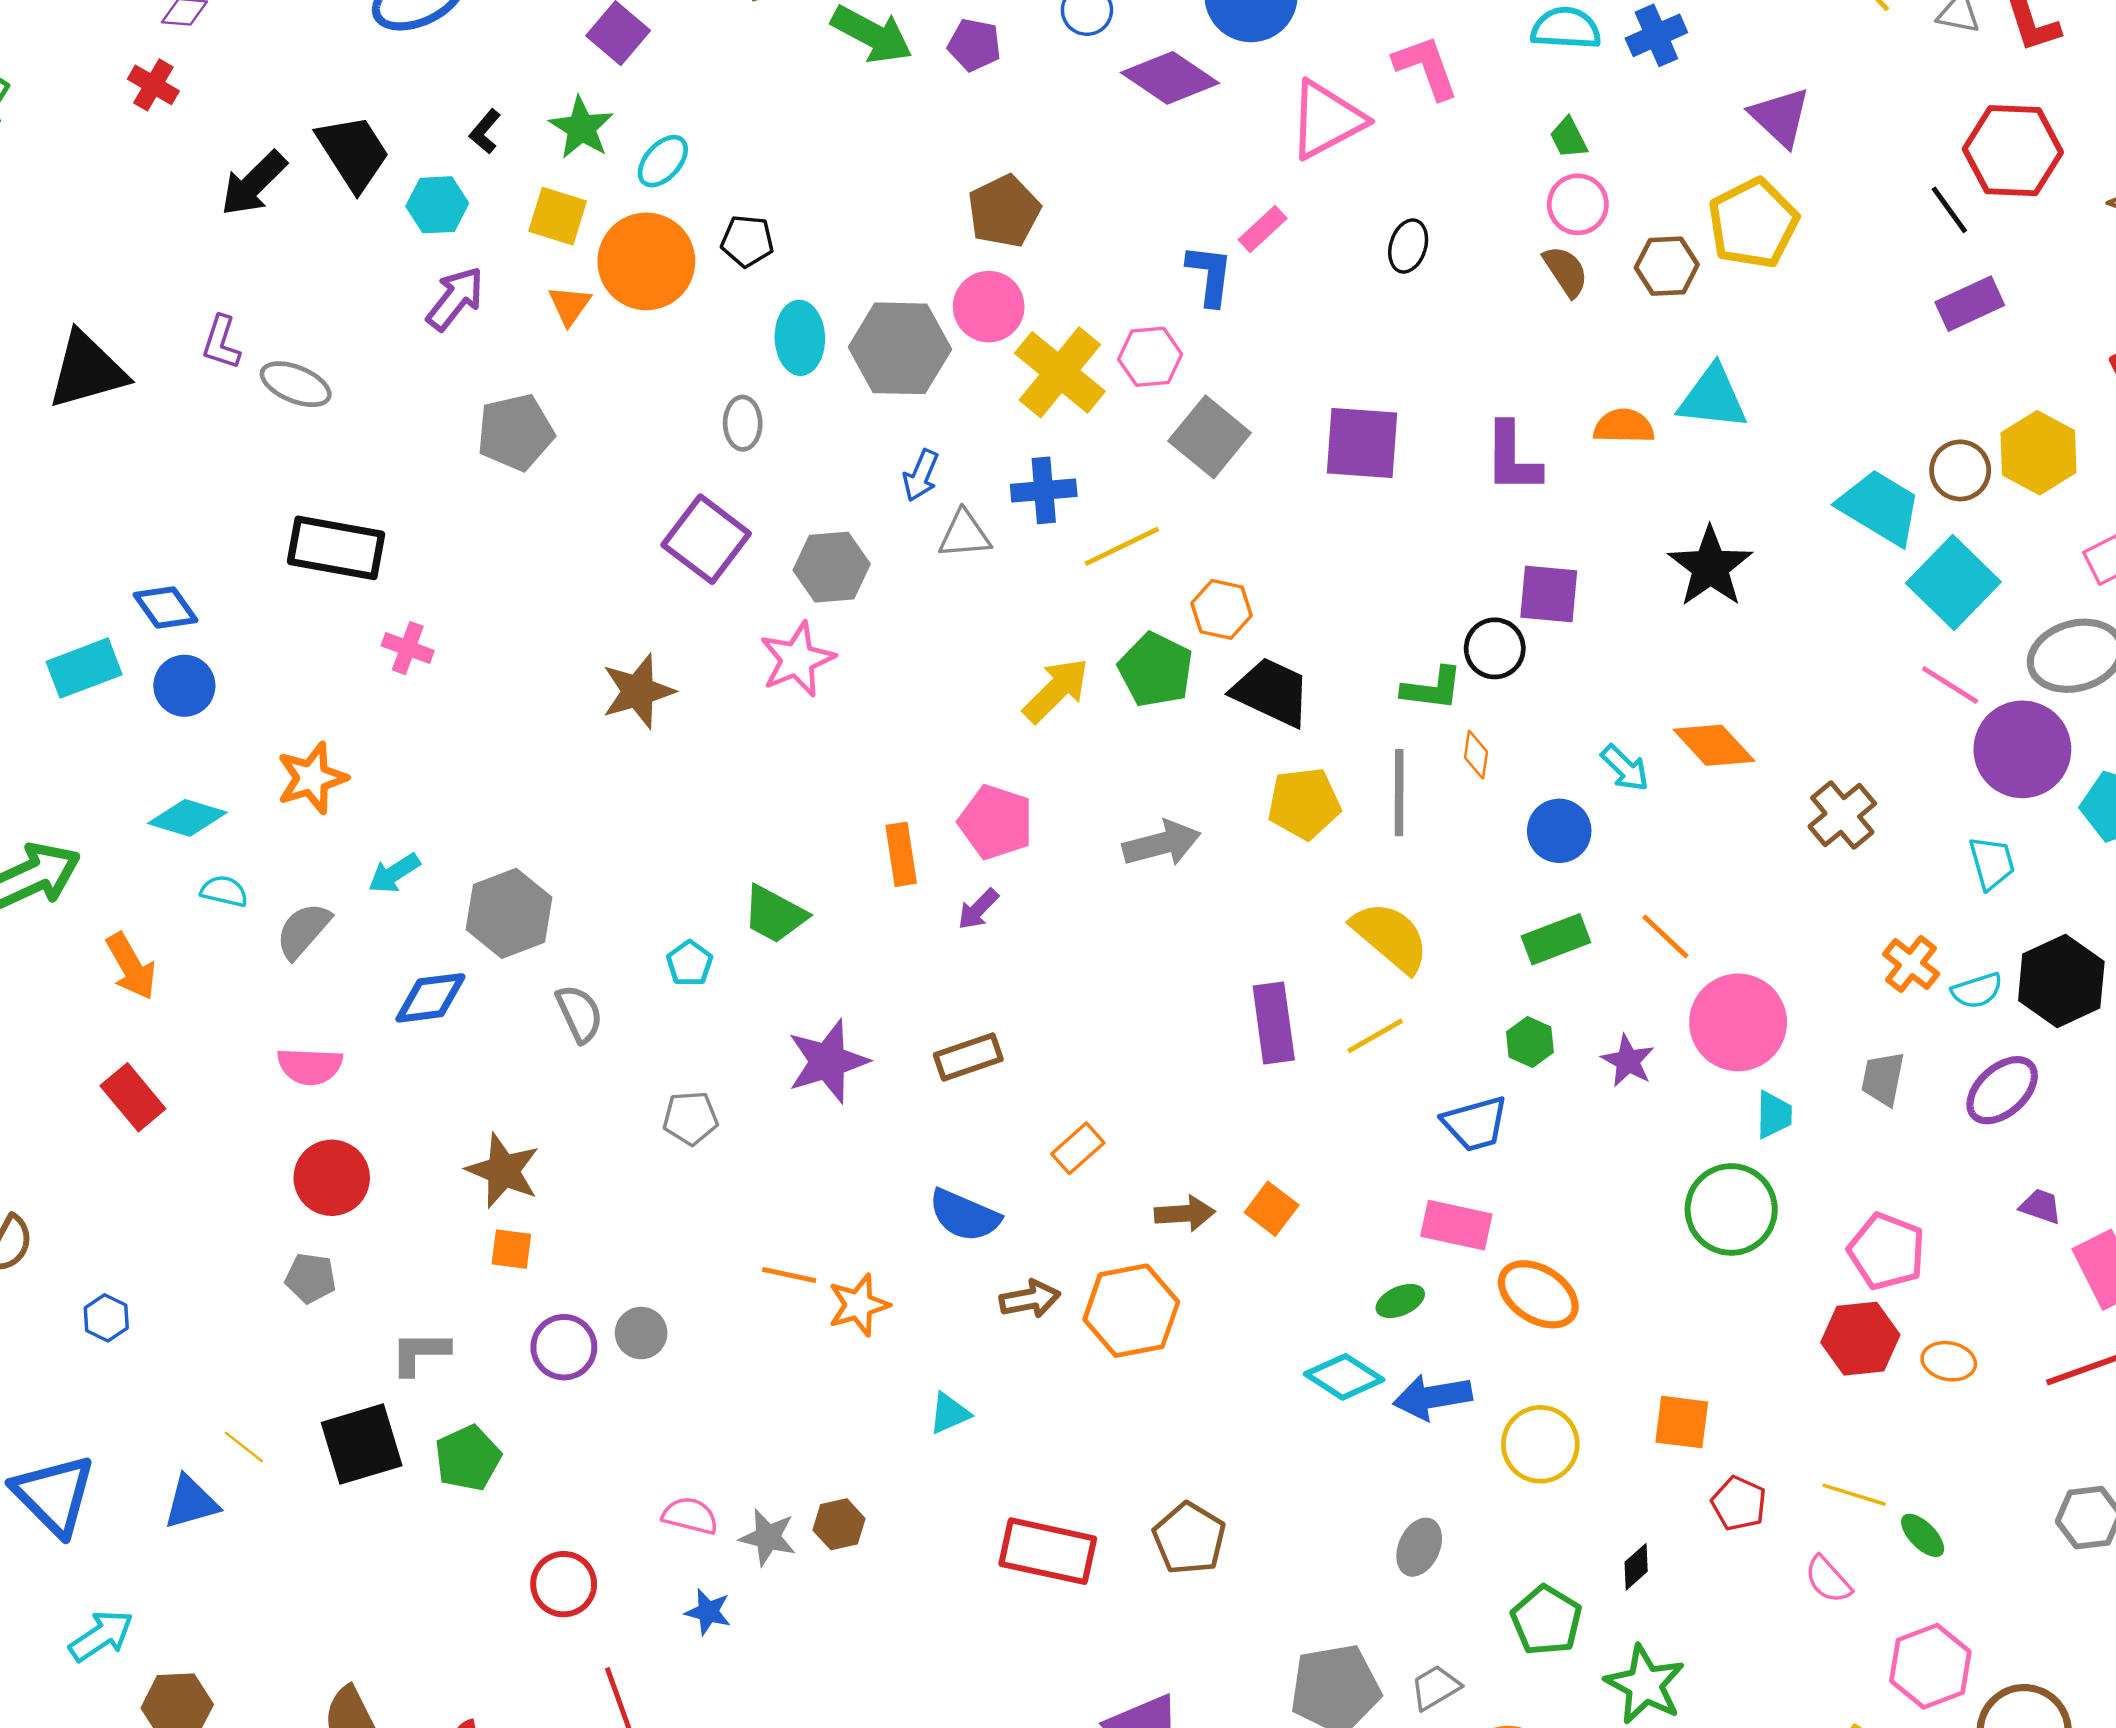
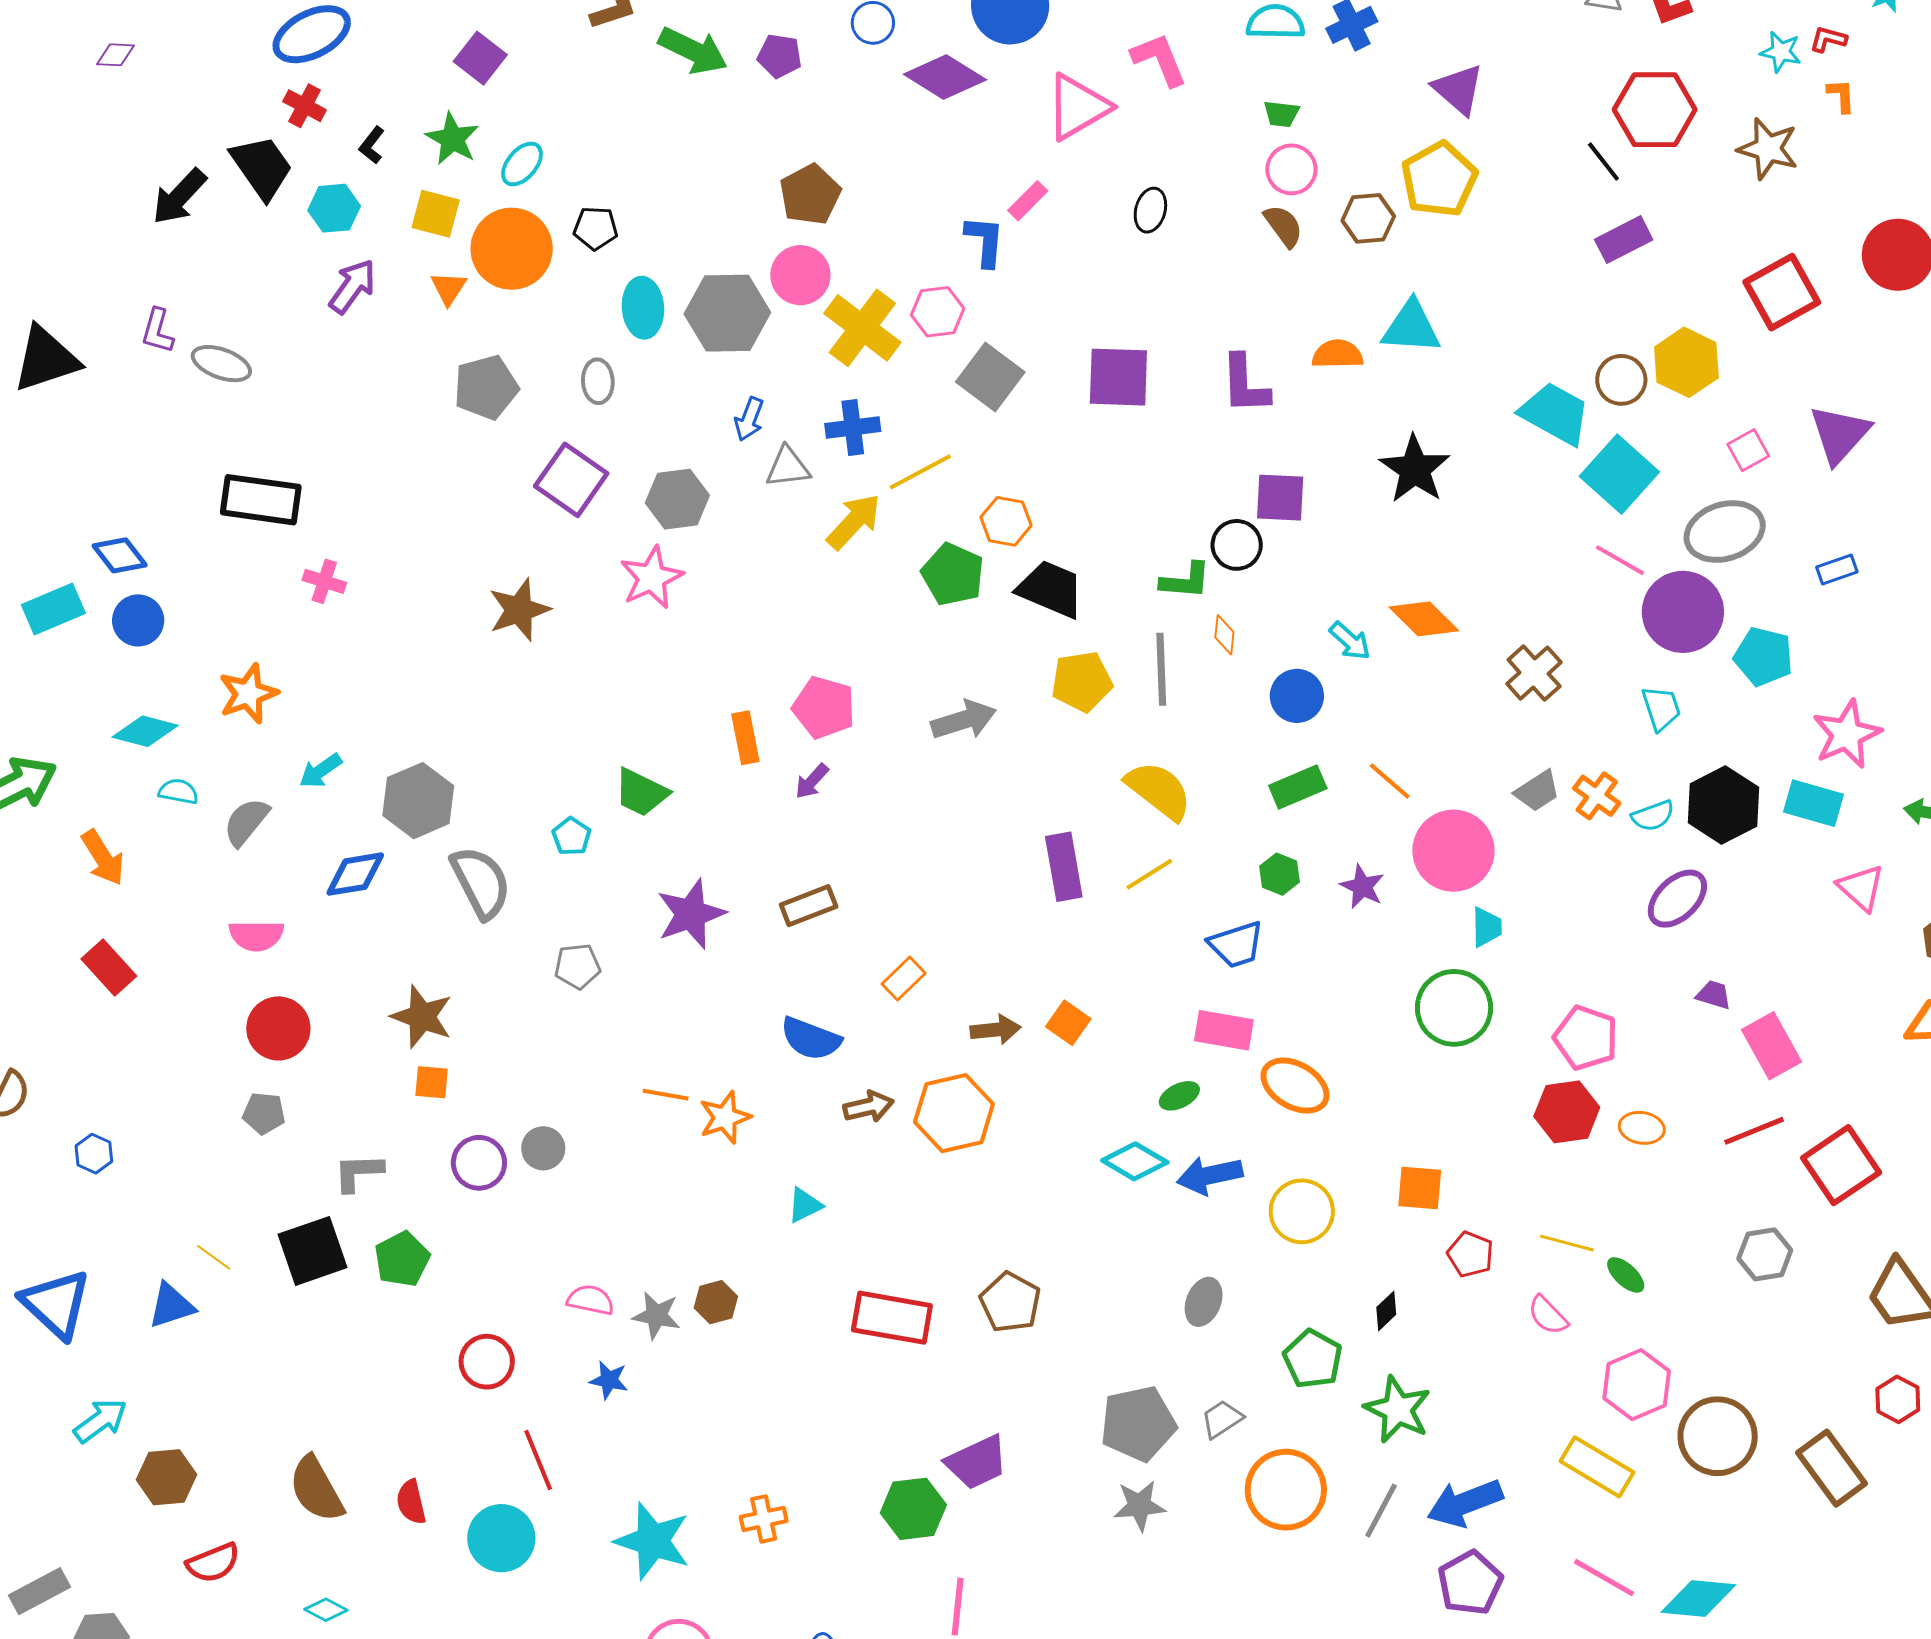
red cross: (153, 85) -> (305, 106), moved
green trapezoid: (1569, 138) -> (1281, 114), turned -54
gray pentagon: (515, 432) -> (486, 387), moved
yellow arrow: (1056, 690) -> (854, 522), moved
gray semicircle: (579, 1014) -> (481, 882), size x1.5
gray trapezoid: (1883, 1079) -> (1537, 791), moved, turned -132

